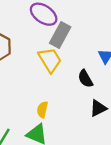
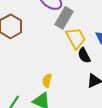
yellow trapezoid: (50, 60) -> (76, 38), moved

